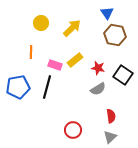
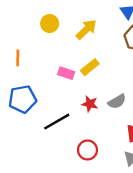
orange line: (31, 52) -> (18, 58), moved
red star: (98, 68) -> (90, 104), moved
black line: (47, 87) -> (57, 122), moved, turned 45

